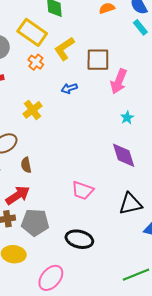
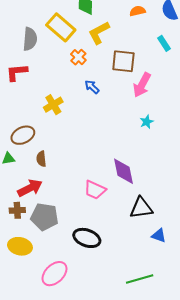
cyan rectangle: (140, 27) -> (164, 43), moved
yellow L-shape: (64, 49) -> (99, 33), moved
orange cross: (36, 62) -> (78, 57), moved
blue arrow: (69, 88) -> (92, 87), turned 56
purple diamond: (124, 155) -> (124, 171), moved

